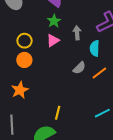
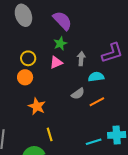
cyan semicircle: (95, 48) -> (96, 77), turned 70
orange star: (20, 90) -> (37, 106), moved, turned -30
yellow line: (58, 113) -> (50, 134), turned -40

